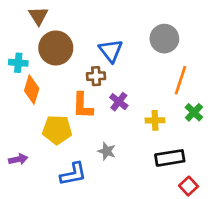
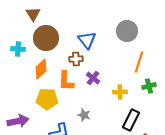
orange diamond: (32, 90) -> (41, 69), moved, turned 30
green cross: (194, 112) -> (149, 86), turned 32
black rectangle: (170, 158) -> (131, 120), turned -55
purple arrow: (18, 159) -> (18, 121), size x1.5

